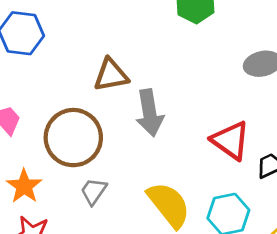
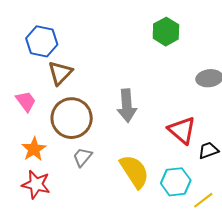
brown triangle: (111, 75) -> (60, 73), moved, turned -40

